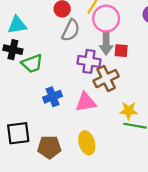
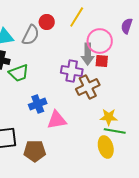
pink circle: (106, 19) -> (100, 41), moved
gray semicircle: (71, 30) -> (31, 35), moved
pink triangle: (86, 102) -> (57, 120), moved
yellow ellipse: (87, 143) -> (106, 147), moved

